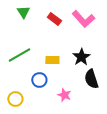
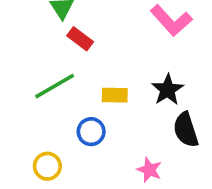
red rectangle: (54, 19) -> (80, 39), moved
pink star: (64, 95) -> (149, 170), moved

